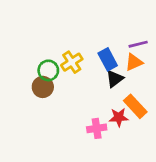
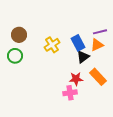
green circle: (48, 70) -> (15, 56), moved
brown circle: (43, 87) -> (19, 35), moved
red star: (119, 117) -> (76, 79), moved

